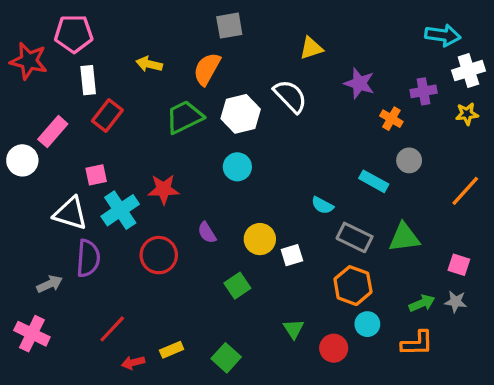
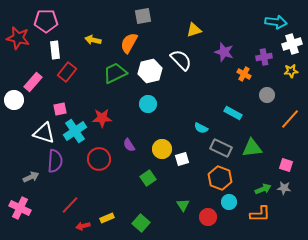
gray circle: (409, 160) -> (267, 95), moved

